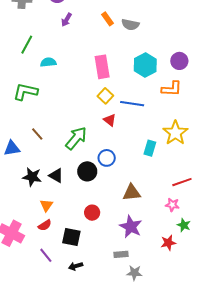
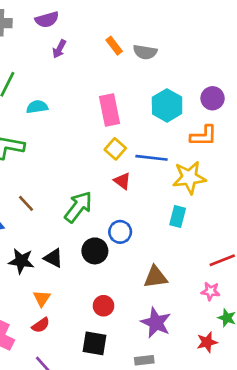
yellow star: (175, 133) -> (189, 178), moved, turned 30
black square: (71, 237) -> (94, 343), moved

